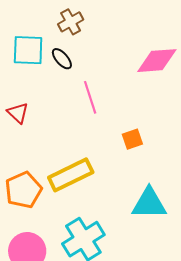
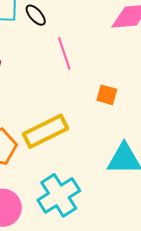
orange square: (132, 139) -> (107, 95), turned 35

